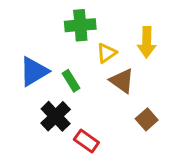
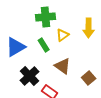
green rectangle: (71, 81) -> (44, 45), moved
brown triangle: (122, 81) -> (63, 66), moved

